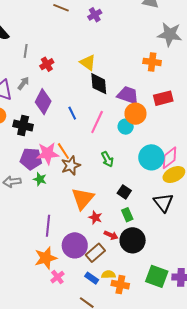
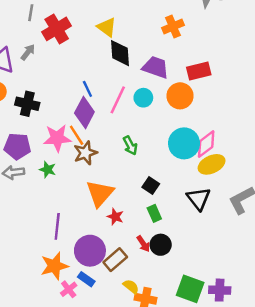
orange cross: (152, 62) -> (173, 27), moved, turned -30
red cross: (47, 64) -> (57, 29), size x1.6
purple diamond: (43, 102) -> (84, 112), moved
orange circle: (135, 114) -> (180, 96), moved
cyan circle: (126, 127) -> (143, 98), moved
purple pentagon: (31, 159) -> (17, 146), moved
red arrow: (111, 235) -> (143, 244), moved, turned 32
black circle: (133, 240) -> (161, 245), size x0.7
yellow semicircle: (108, 275) -> (131, 286), turned 40
blue rectangle: (92, 278) -> (86, 279), moved

